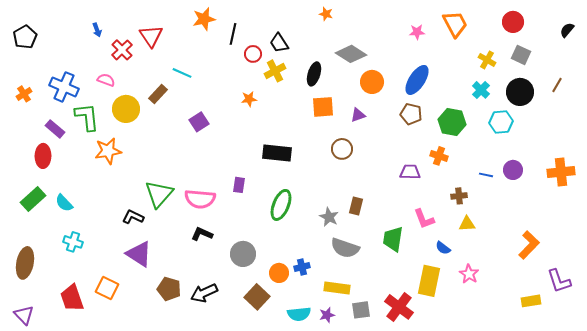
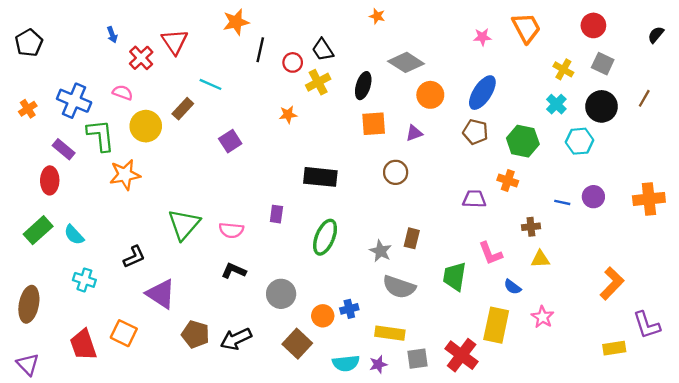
black line: (233, 34) -> (260, 50), moved
pink semicircle: (200, 199) -> (231, 230), size x0.7
black L-shape: (133, 217) -> (134, 257), moved, turned 130

